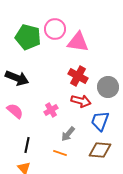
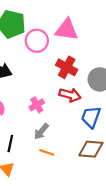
pink circle: (55, 29) -> (37, 41), moved
gray arrow: (68, 134) -> (41, 131), moved

